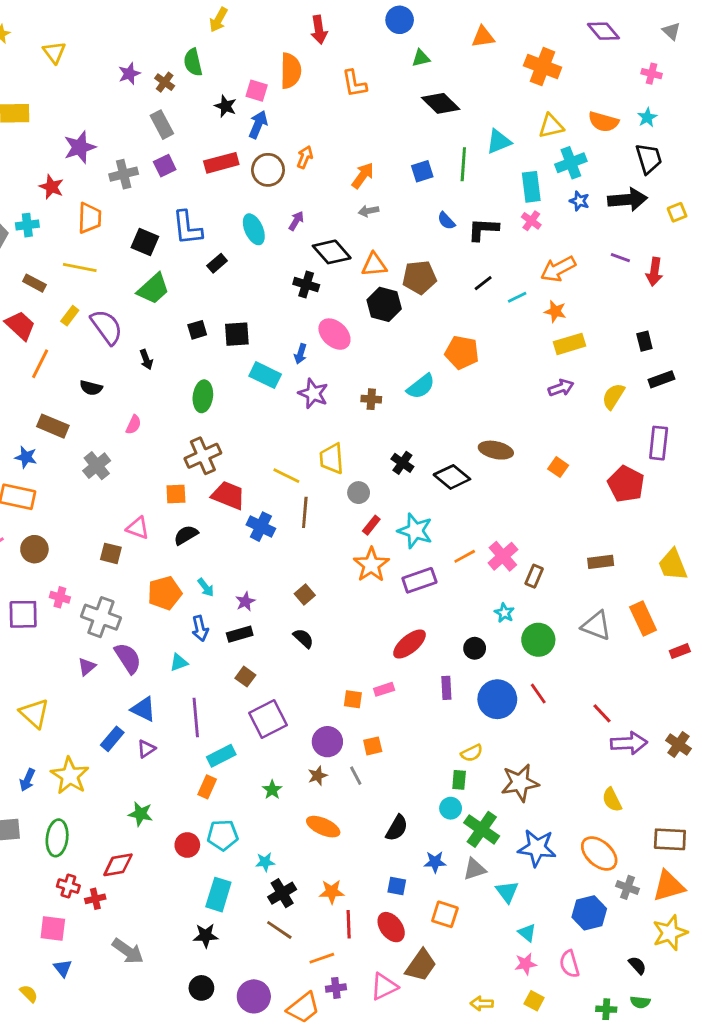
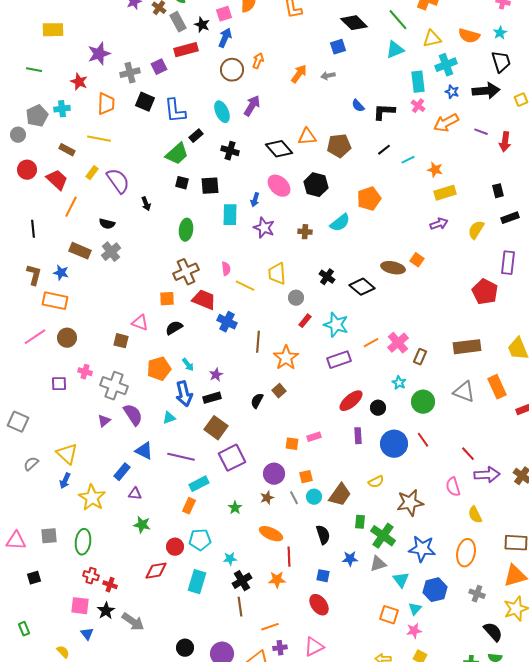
pink square: (257, 91) -> (224, 14), turned -35
gray rectangle: (162, 125) -> (178, 22), moved
red rectangle: (221, 163) -> (186, 50), moved
green line: (463, 164) -> (398, 20), moved, turned -45
blue square: (422, 171) -> (338, 47), moved
gray arrow: (368, 211) -> (328, 76), moved
purple arrow: (296, 221) -> (252, 106), size x1.5
black square: (145, 242) -> (145, 102), moved
black diamond: (332, 252) -> (279, 149), moved
orange arrow: (558, 269) -> (446, 123), moved
black cross: (306, 284) -> (230, 151), moved
green trapezoid: (153, 289) -> (177, 154), moved
black hexagon: (384, 304) -> (316, 185), moved
black square: (197, 330) -> (182, 183), turned 32
orange pentagon: (462, 352) -> (369, 199), turned -30
cyan rectangle: (265, 375) -> (230, 215), turned 65
pink semicircle: (134, 425) -> (226, 269), moved, turned -32
gray cross: (97, 466) -> (111, 252), moved
orange square: (558, 467) -> (417, 260), moved
brown line: (305, 512) -> (258, 342), moved
brown rectangle: (601, 562) -> (467, 347), size x1.5
orange star: (371, 565) -> (286, 358), moved
brown square: (305, 594) -> (279, 391), moved
purple square: (23, 614) -> (59, 384), size x0.7
blue arrow: (200, 628) -> (184, 394), size x1.4
black semicircle: (303, 638) -> (257, 401), turned -105
red ellipse: (410, 644) -> (351, 401), moved
brown square: (245, 677) -> (216, 428), size x1.6
purple line: (196, 718) -> (181, 457), turned -72
purple triangle: (146, 749) -> (135, 494), moved, turned 40
blue arrow: (27, 780) -> (65, 481), moved
green rectangle: (459, 780) -> (360, 522), moved
cyan circle: (451, 808) -> (314, 497), moved
black semicircle: (397, 828) -> (323, 535), turned -48
orange ellipse: (599, 853) -> (466, 553), turned 60
red diamond: (118, 865) -> (156, 571), moved
gray cross: (627, 887) -> (477, 594), moved
red cross: (95, 899) -> (110, 585), turned 32
blue hexagon: (589, 913) -> (435, 590), moved
orange square: (445, 914) -> (389, 615), moved
red line: (349, 924) -> (289, 557), moved
brown line: (279, 930) -> (240, 607), turned 48
cyan triangle: (527, 933) -> (415, 609), turned 32
black star: (206, 936) -> (106, 611), moved, turned -30
pink semicircle: (569, 964) -> (453, 487), moved
brown trapezoid: (421, 965) -> (340, 495), moved
black semicircle: (637, 965) -> (493, 632), size x1.5

